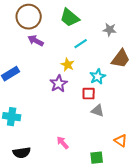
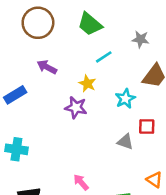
purple arrow: (36, 41) -> (47, 67), moved
purple star: (59, 84) -> (76, 108), turned -30
red square: (89, 94) -> (147, 127), moved

